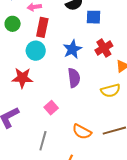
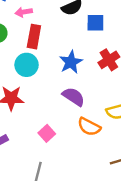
purple semicircle: (74, 78) -> (74, 97), turned -48
orange semicircle: (82, 132) -> (89, 127), moved

